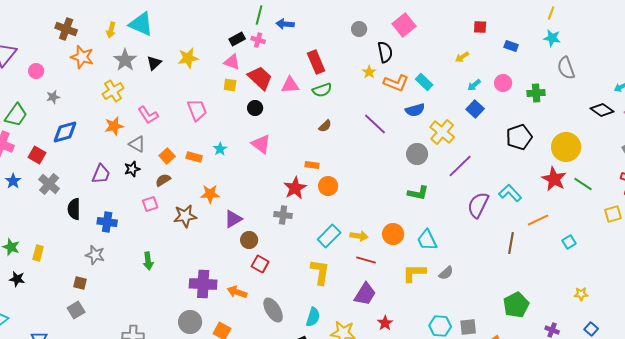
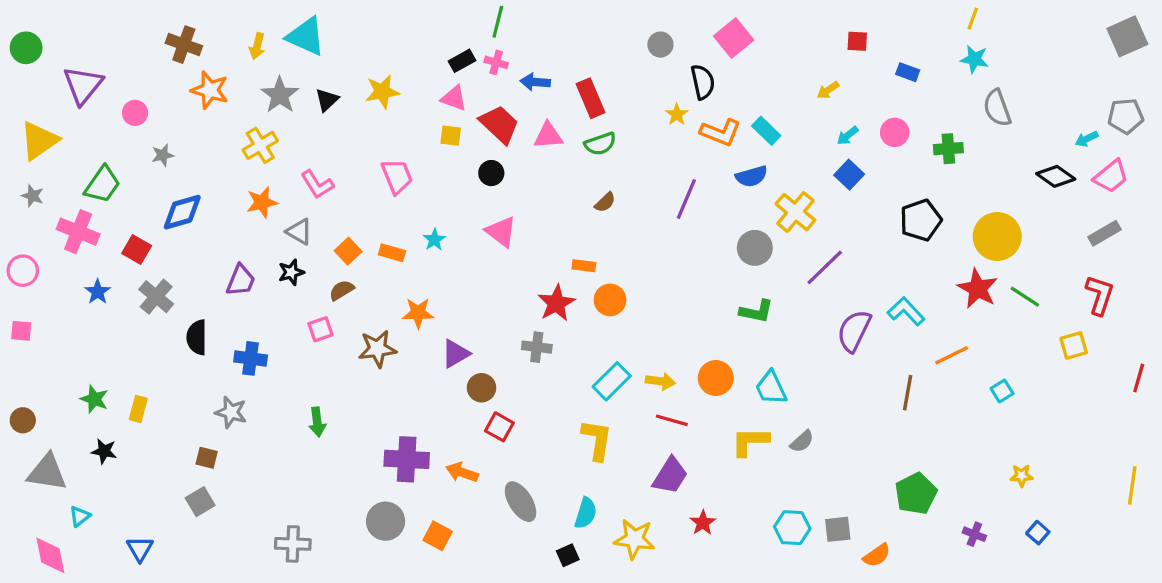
blue arrow: (285, 24) -> (535, 82), moved
purple line: (375, 124) -> (686, 199), turned 70

